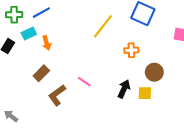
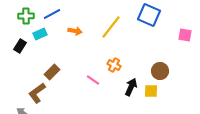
orange arrow: (47, 43) -> (75, 31), moved, turned -64
orange cross: (131, 50) -> (114, 65), moved, turned 32
brown L-shape: (57, 95) -> (37, 93), moved

